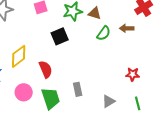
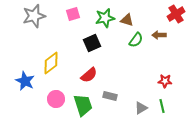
red semicircle: (46, 69) -> (89, 75), moved, turned 72
gray rectangle: (78, 89) -> (110, 96), turned -64
green line: (138, 103) -> (162, 106), moved

